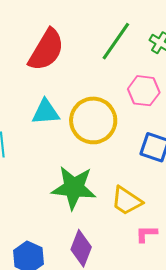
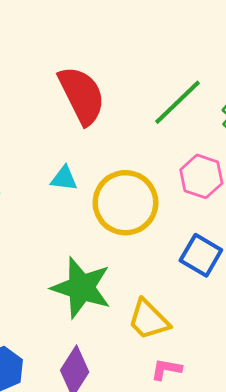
red semicircle: (46, 50) -> (82, 95), turned -69
cyan triangle: (46, 112) -> (64, 179), size x0.7

